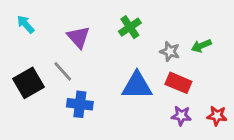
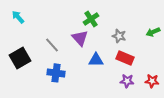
purple triangle: (78, 37) -> (80, 38), moved
green arrow: (201, 46) -> (153, 32), moved
gray line: (63, 71) -> (52, 45), moved
blue triangle: (137, 86) -> (96, 60), size x0.7

